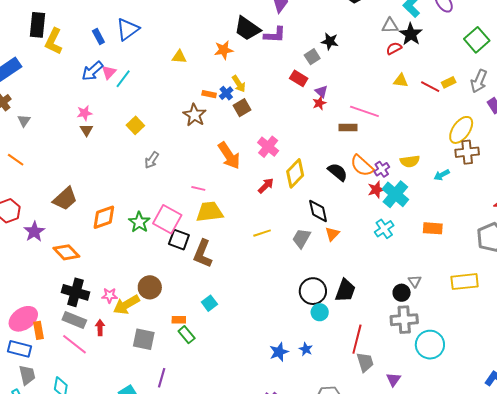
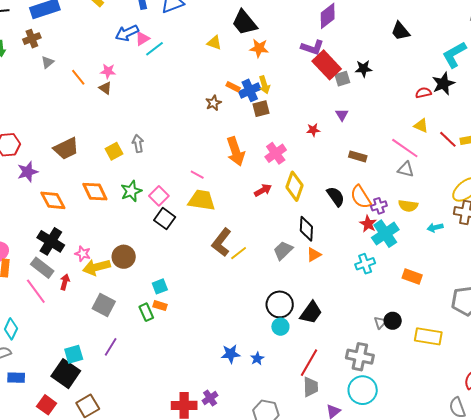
gray triangle: (390, 26) -> (406, 169), moved
black trapezoid: (247, 28) -> (244, 23), moved
black star: (330, 41) -> (364, 69), turned -30
red rectangle: (299, 78) -> (327, 65), moved, size x1.6
blue cross: (226, 93) -> (250, 90), size x1.5
red star: (319, 103) -> (313, 130), moved
pink line: (364, 111) -> (405, 148), moved
brown star: (195, 115) -> (213, 103), size x0.7
yellow square: (135, 125) -> (114, 151), moved
brown triangle: (86, 130) -> (105, 88), turned -40
orange line: (16, 160) -> (78, 77), moved
gray arrow: (152, 160) -> (138, 144), moved, turned 120
yellow diamond: (295, 173) -> (294, 186), turned -40
red star: (376, 190) -> (368, 224), turned 30
orange diamond: (104, 217) -> (95, 192), moved, turned 68
pink square: (167, 219) -> (159, 196), size x0.7
yellow line: (262, 233) -> (239, 253), moved, turned -36
brown L-shape: (203, 254) -> (222, 242), moved
black circle: (402, 293) -> (393, 321), moved
cyan square: (209, 303) -> (160, 286), moved
orange rectangle: (179, 320) -> (160, 306), moved
cyan circle: (430, 345) -> (363, 390), moved

